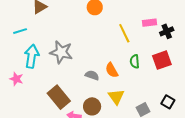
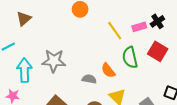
pink rectangle: (149, 23) -> (139, 27), moved
red square: (162, 60) -> (158, 51), turned -30
green semicircle: (135, 61) -> (130, 57), size x1.5

